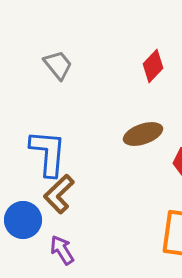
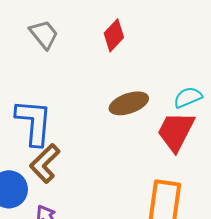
red diamond: (153, 66) -> (114, 35), moved

